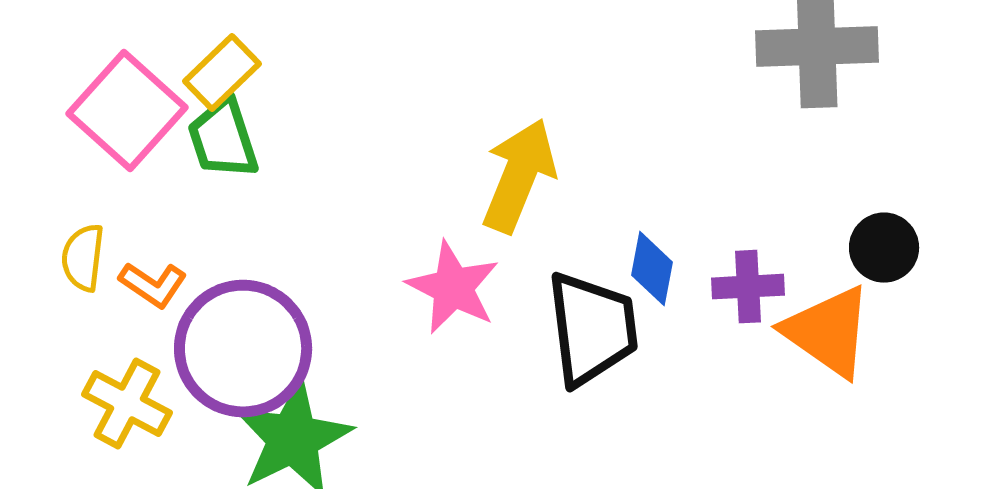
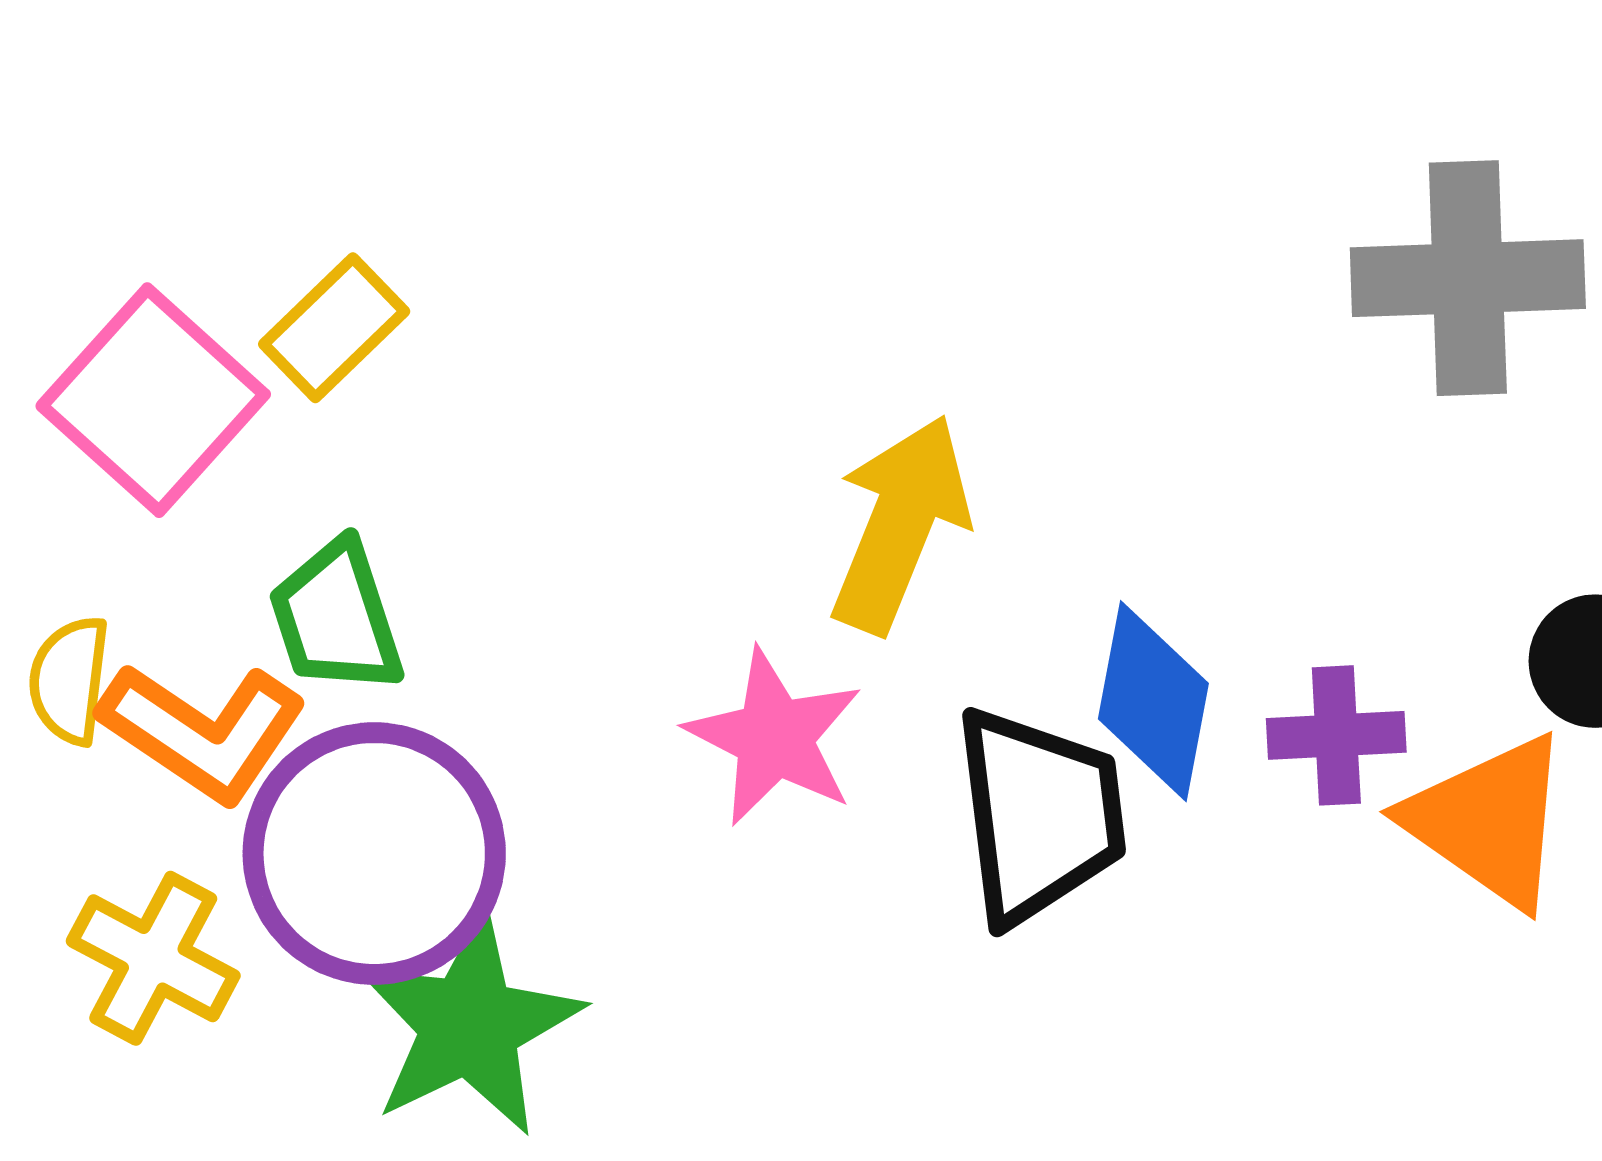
green trapezoid: (223, 139) -> (336, 617), moved
blue diamond: (652, 269) -> (1153, 701), size x1.4
orange L-shape: (153, 285) -> (203, 732), size x1.6

